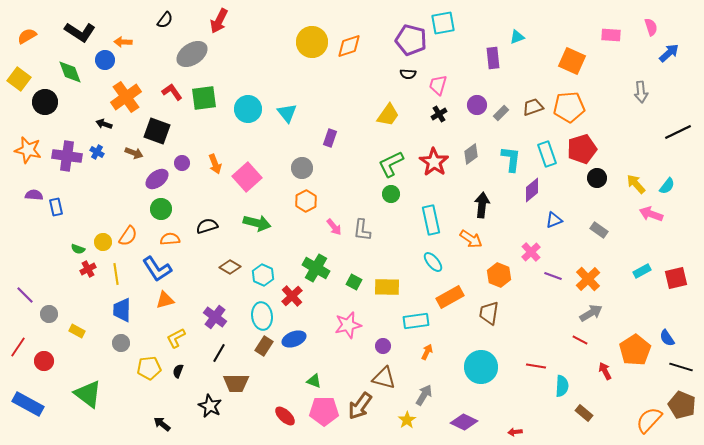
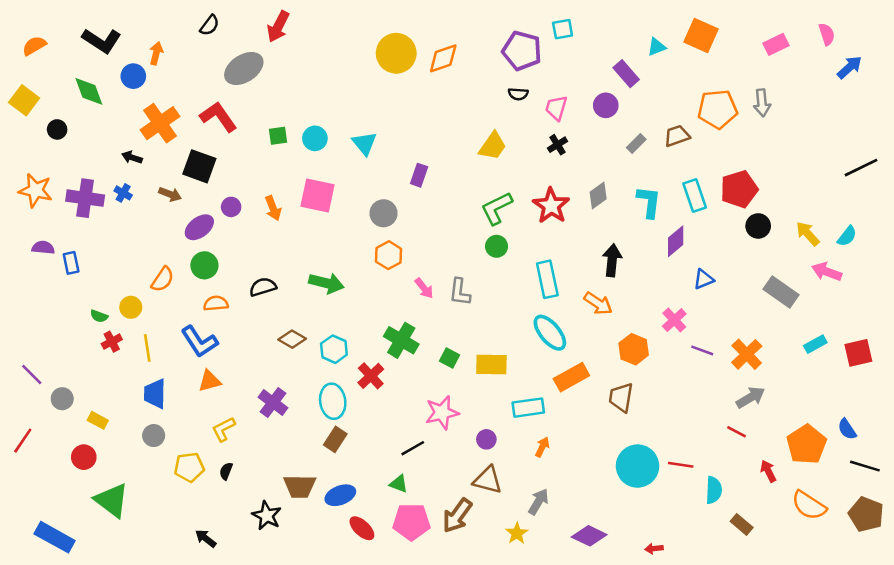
cyan square: (443, 23) -> (563, 29), size x0.7
pink rectangle: (611, 35) -> (776, 44), turned -30
orange arrow: (123, 42) -> (156, 53), turned 102
purple rectangle: (493, 58) -> (626, 74), turned -35
orange square: (572, 61) -> (701, 35), moved
red L-shape: (172, 92) -> (218, 117), size x1.4
gray arrow: (641, 92) -> (762, 103), moved
green square: (204, 98) -> (278, 136), moved, size x0.6
black circle: (45, 102) -> (57, 129), size x0.6
purple circle: (477, 105) -> (606, 105), moved
orange pentagon: (569, 107) -> (718, 109), moved
cyan circle: (248, 109) -> (315, 138), size x0.7
pink square: (247, 177) -> (317, 196), moved, turned -36
gray rectangle: (599, 230) -> (781, 292), moved, size x1.5
orange semicircle: (128, 236) -> (163, 279), moved
cyan ellipse: (433, 262) -> (550, 333), size x1.4
blue ellipse: (294, 339) -> (340, 495), moved
black line: (219, 353) -> (413, 448), moved, turned 30
red circle: (44, 361) -> (84, 457), moved
cyan circle: (481, 367) -> (638, 466), moved
blue rectangle: (28, 404) -> (55, 537), moved
orange semicircle: (649, 420) -> (809, 505), moved, turned -100

